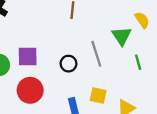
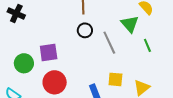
black circle: (69, 64) -> (85, 30), moved

